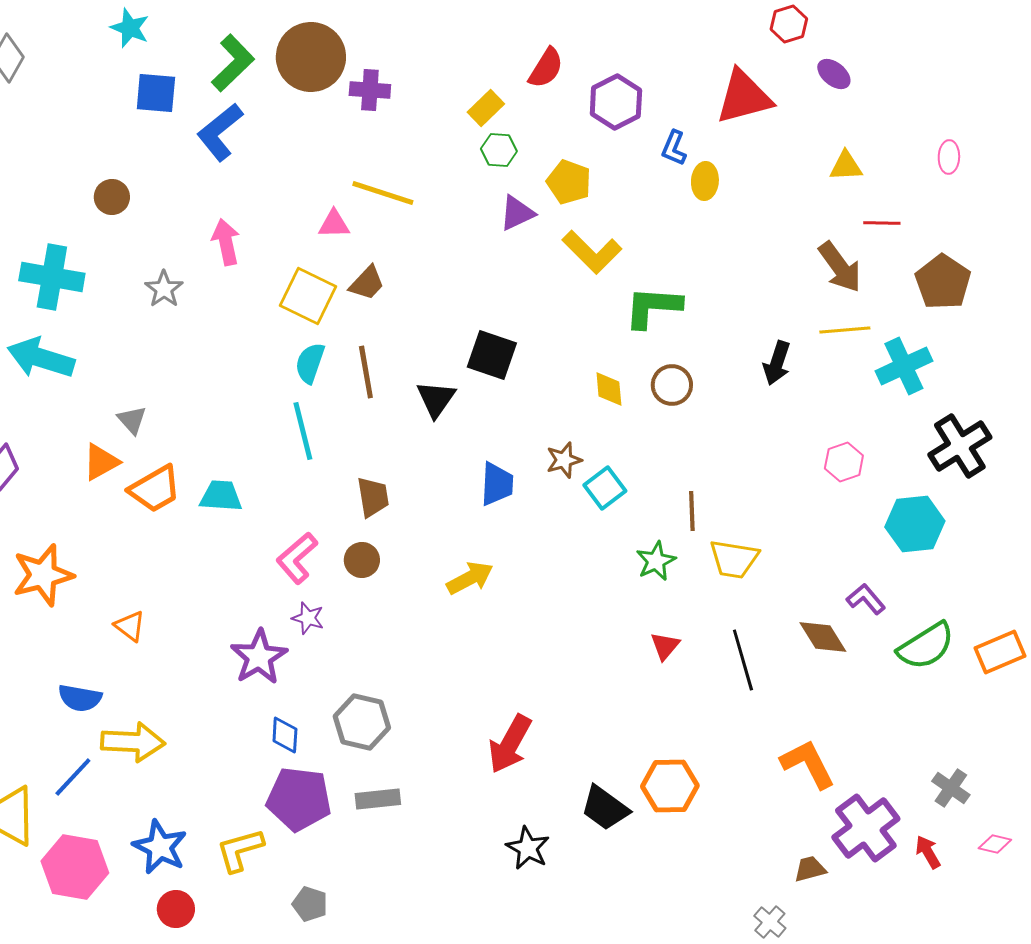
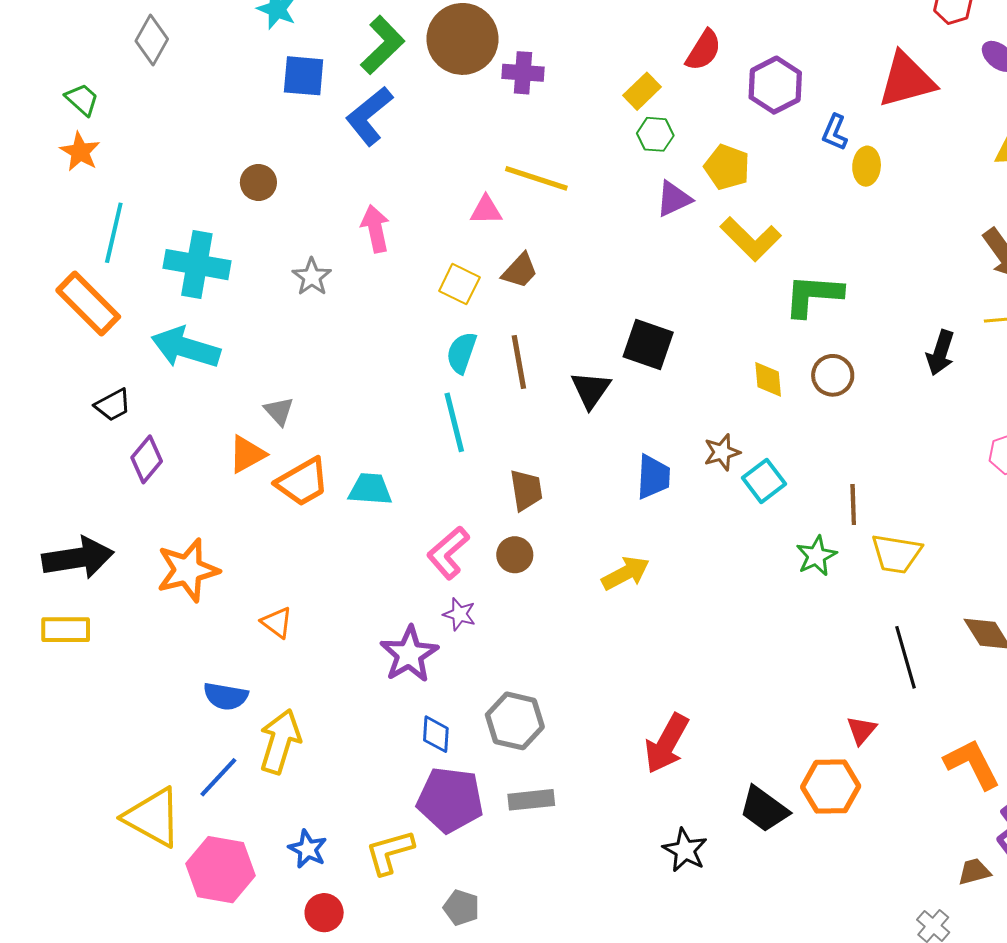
yellow square: (308, 296) -> (459, 284), size x0.7
red triangle: (665, 646) -> (861, 730), moved
yellow arrow: (133, 742) -> (280, 741), turned -76
blue star: (160, 847) -> (308, 849), size x0.7

